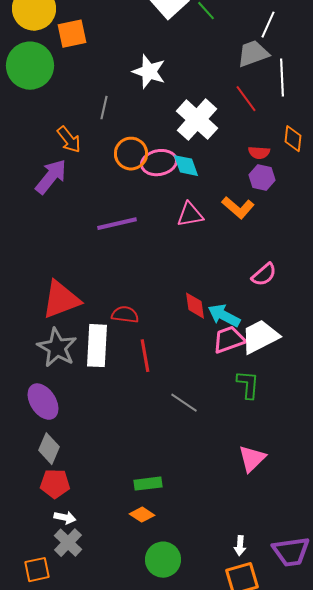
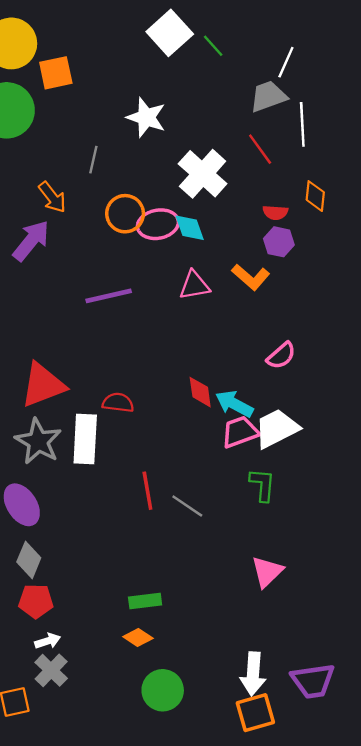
red line: (145, 356) -> (147, 491), moved
white arrow: (65, 518) -> (48, 641), turned -30
white arrow: (240, 546) -> (253, 674), size x1.8

